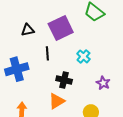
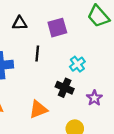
purple square: (61, 28) -> (57, 28), size x0.7
black cross: (64, 80) -> (65, 88), moved

